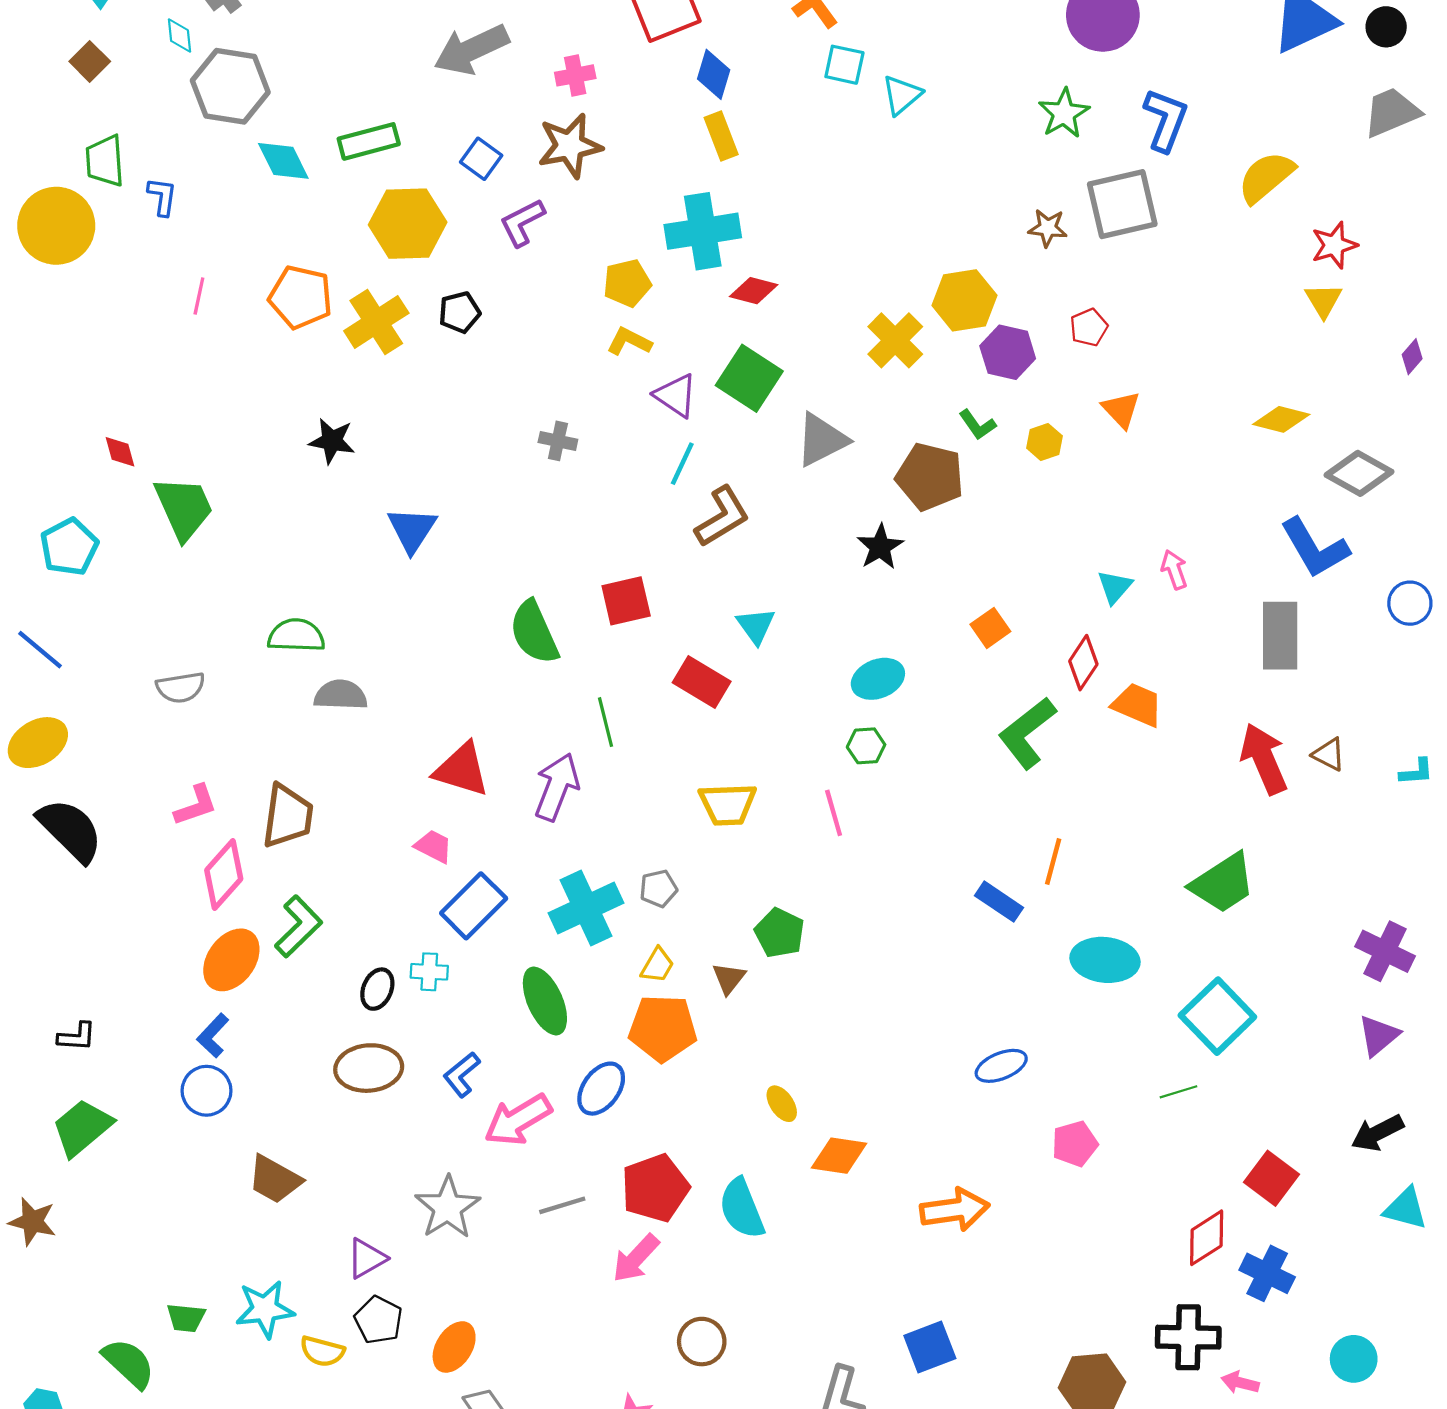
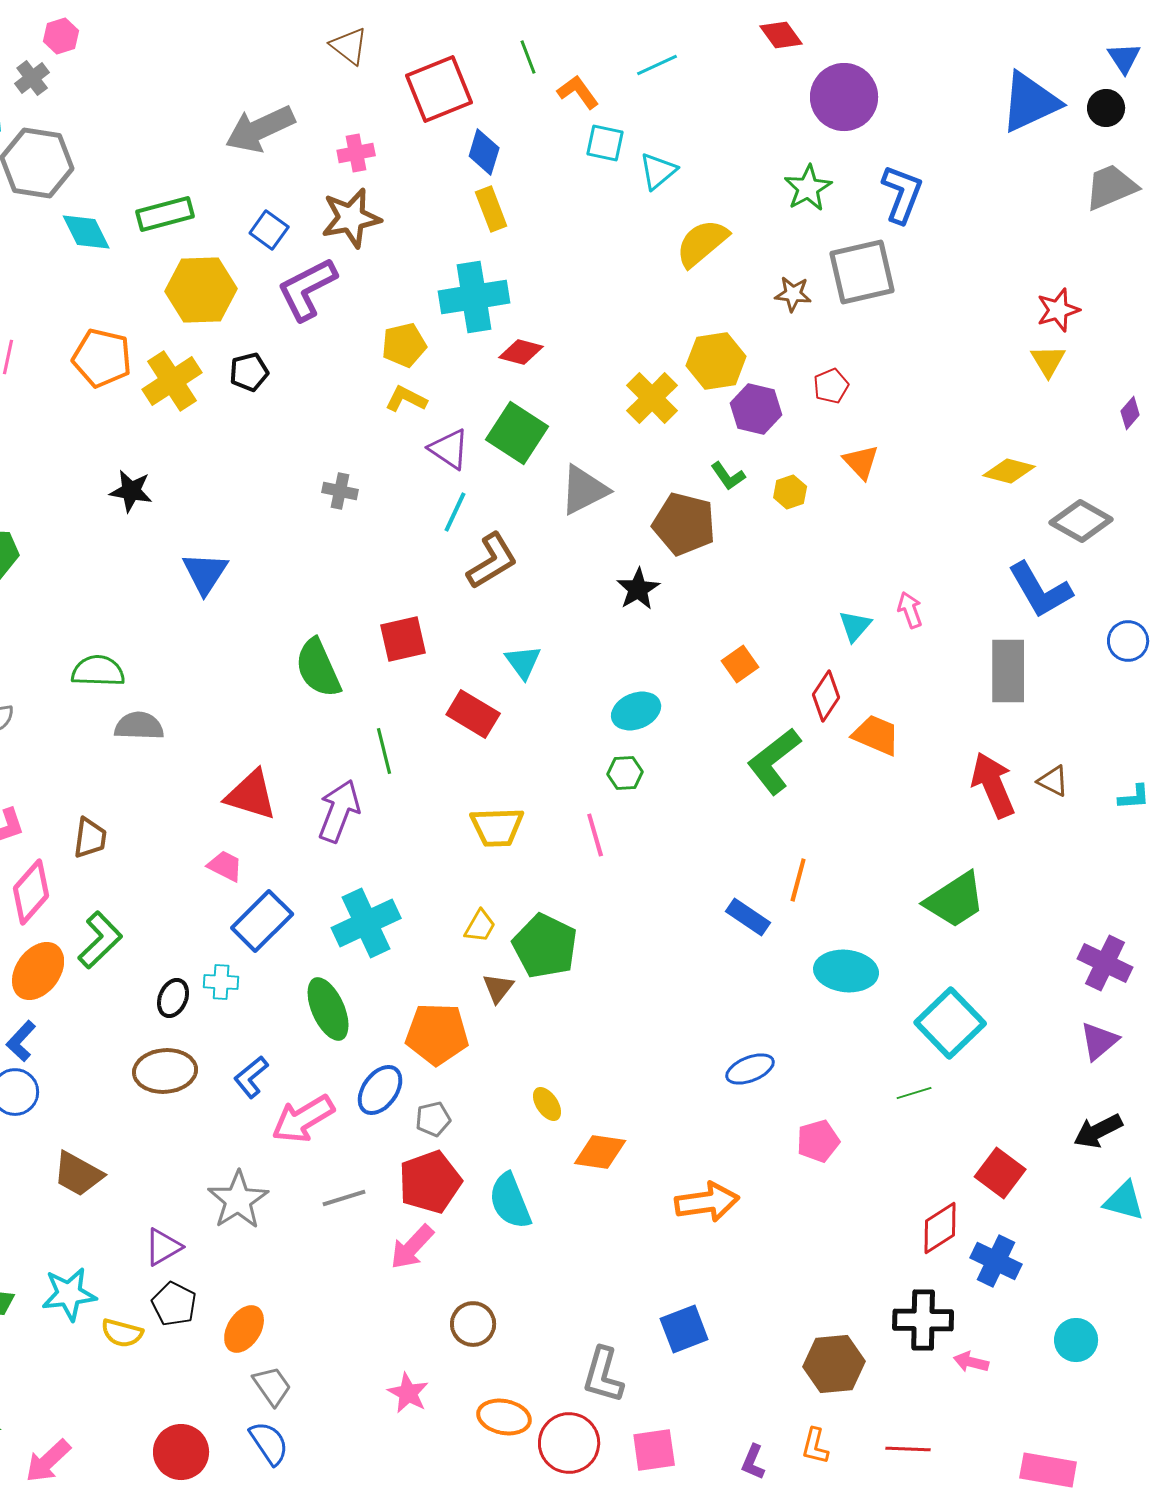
yellow semicircle: (1266, 177) -> (702, 243), moved
purple L-shape: (522, 223) -> (307, 289), size x1.4
brown trapezoid: (288, 816) -> (90, 838), size x0.7
gray pentagon: (658, 889) -> (433, 1119), moved
green pentagon: (780, 933) -> (545, 946), size x1.4
yellow trapezoid: (657, 965) -> (480, 926), moved

